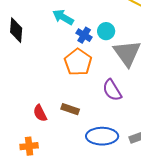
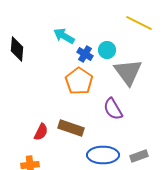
brown rectangle: (70, 109) -> (71, 128), size x1.4
red semicircle: (40, 113) -> (41, 132), turned -126

